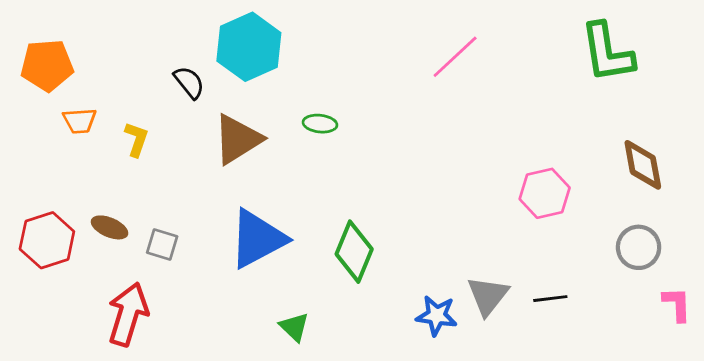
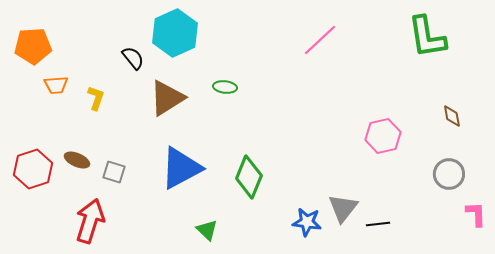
brown diamond: (643, 165) -> (452, 116), size x0.6
black line: (550, 299) -> (378, 224), moved

